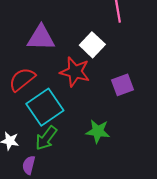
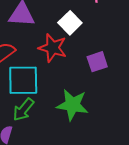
cyan square: (45, 107) -> (23, 80), turned 32
green star: (98, 131) -> (72, 105), size x1.4

